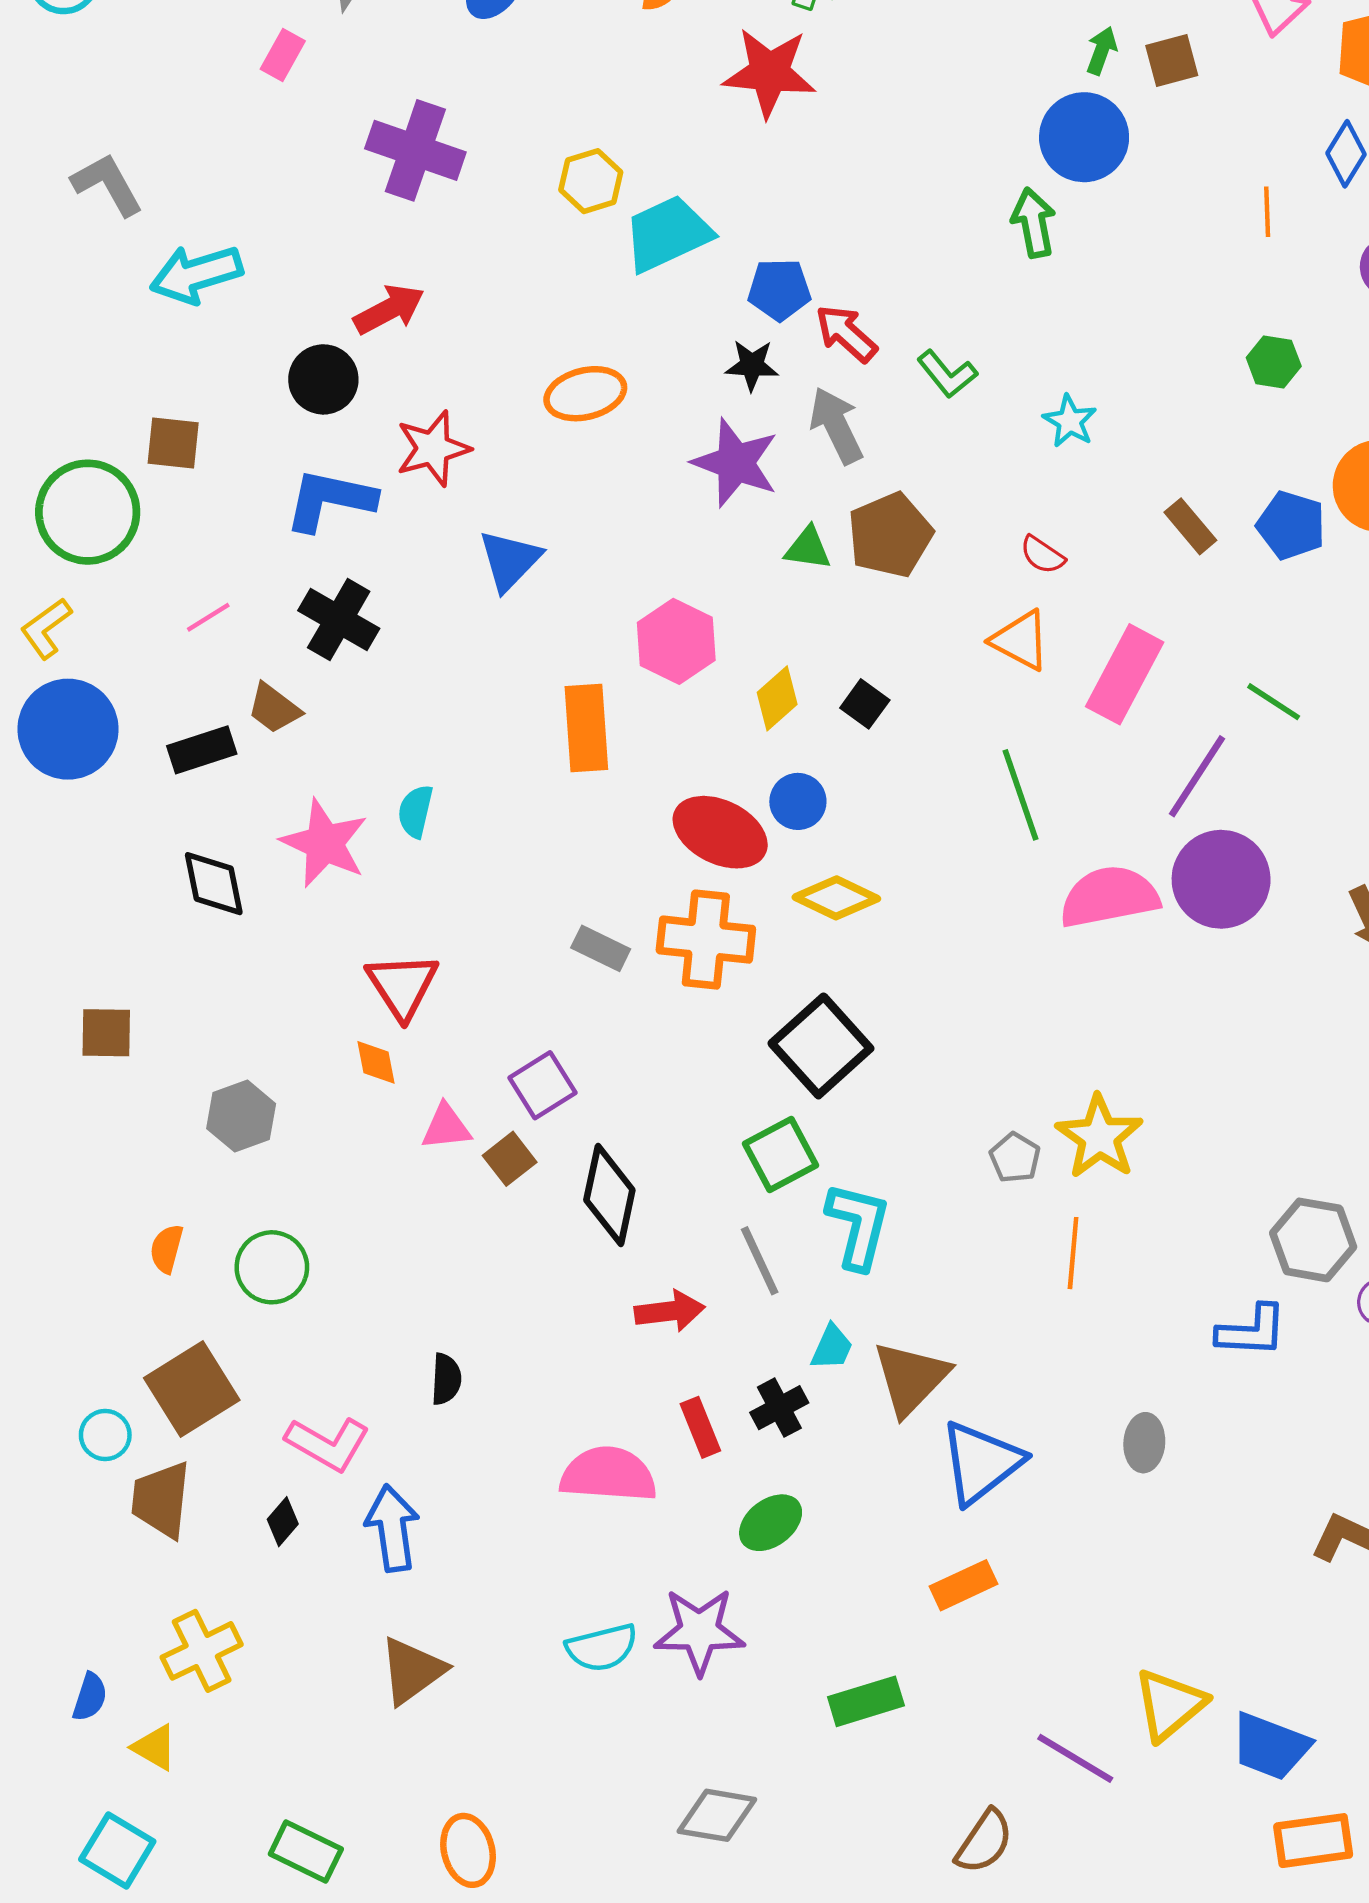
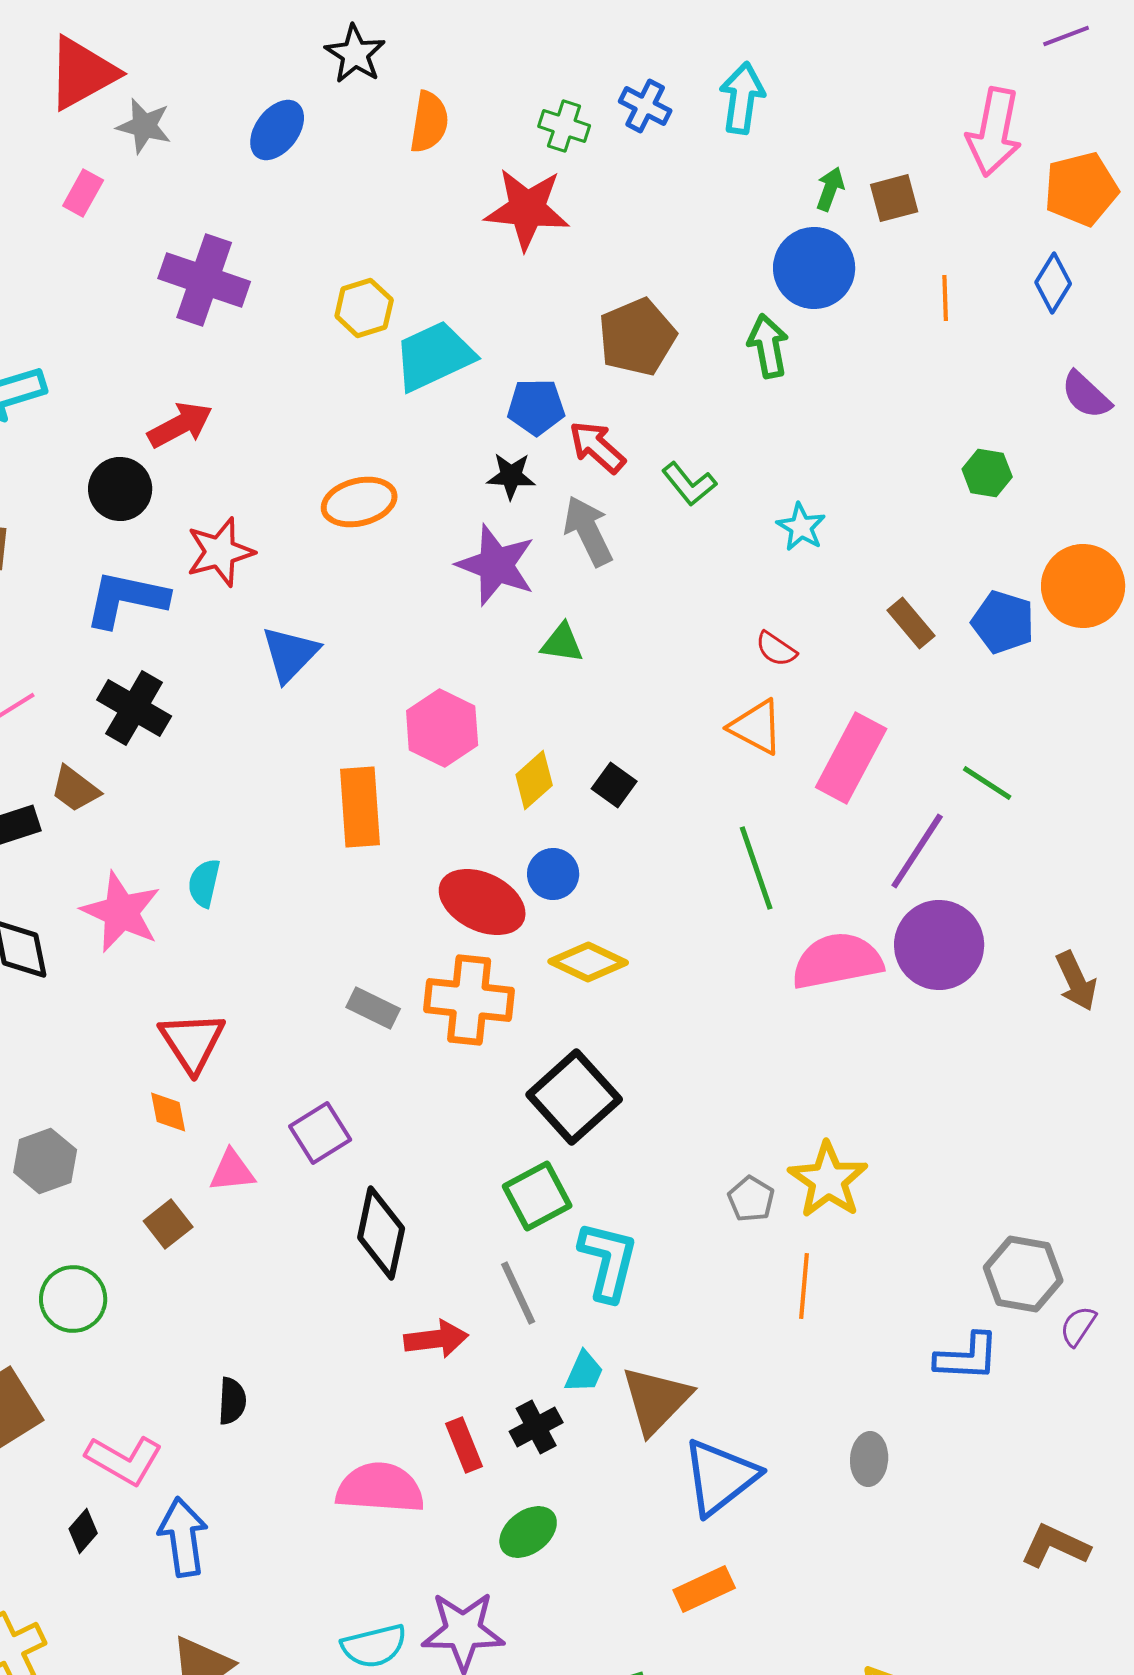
orange line: (1267, 212) -> (945, 298), moved
brown pentagon: (890, 535) -> (637, 337), moved
brown square: (510, 1159) -> (168, 1224), moved

